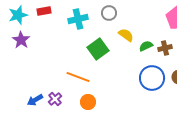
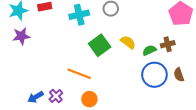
yellow semicircle: (126, 35) -> (128, 42), moved
purple star: (21, 40) -> (21, 36), turned 30
green semicircle: (146, 46) -> (149, 50), moved

